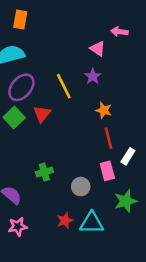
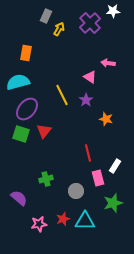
yellow line: (64, 86) -> (62, 95), moved
orange star: (104, 110) -> (106, 119), moved
green square: (14, 118) -> (21, 134), turned -30
red line: (109, 138) -> (88, 153), moved
pink star: (18, 227) -> (39, 224), moved

